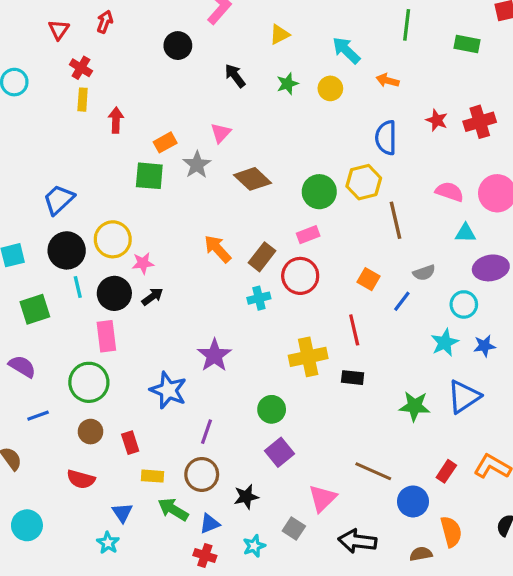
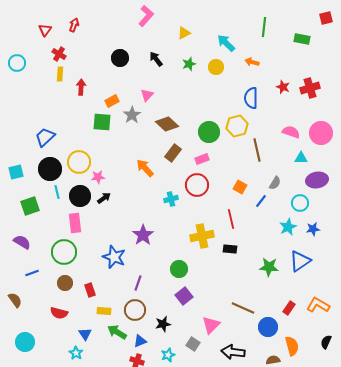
black circle: (178, 46) -> (120, 58), moved
brown rectangle: (262, 257) -> (173, 153), moved
gray semicircle: (424, 273) -> (275, 183), turned -40

